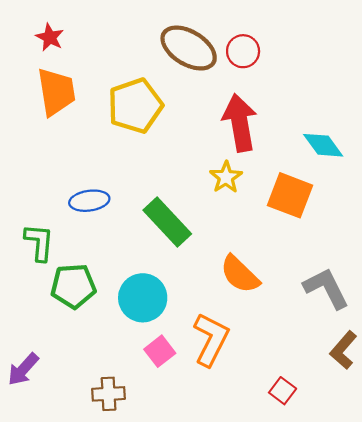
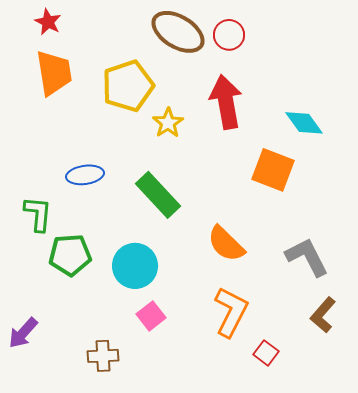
yellow star: (226, 177) -> (168, 123), moved
orange L-shape: (211, 339) -> (231, 312), moved

